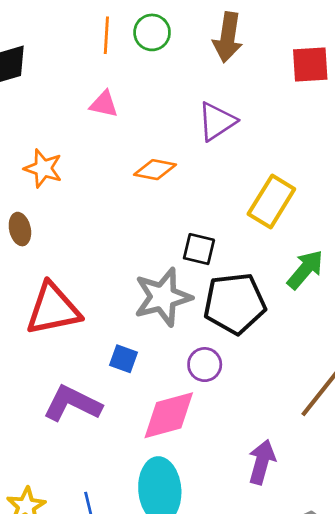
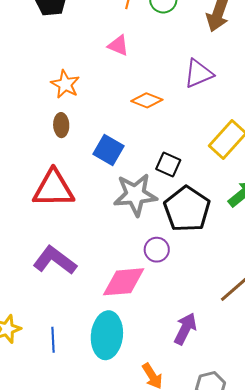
brown ellipse: (20, 229) -> (61, 125), moved
black pentagon: (235, 303) -> (187, 209), turned 30
blue square: (123, 359) -> (109, 150), moved, size x1.4

